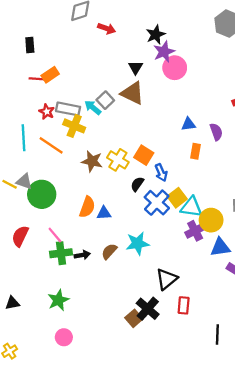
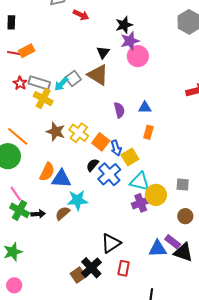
cyan arrow: (93, 108) -> (61, 84), turned -91
purple semicircle: (216, 132) -> (119, 110), moved
orange line: (51, 145) -> (18, 136), moved
orange square: (144, 155) -> (101, 142), moved
black semicircle: (137, 184) -> (92, 165), moved
yellow square: (177, 198) -> (130, 157), moved
blue triangle: (104, 213) -> (61, 179), size x1.5
cyan star: (137, 243) -> (77, 200), moved
blue triangle: (220, 247) -> (158, 249), moved
green cross: (61, 253) -> (20, 210), turned 30

